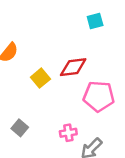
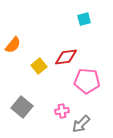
gray square: (20, 128) -> (22, 107), size x1.5

